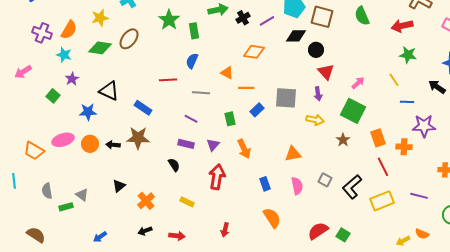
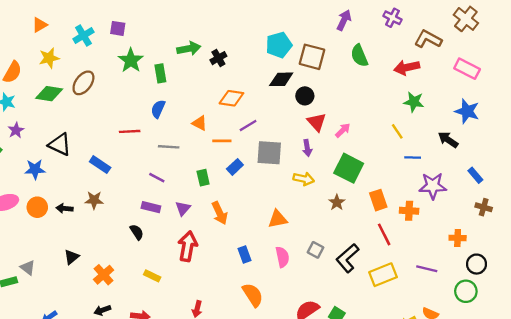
purple line: (267, 21) -> (248, 126), moved
pink arrow: (358, 83) -> (343, 130), moved
brown star: (138, 138) -> (94, 200), size x0.7

